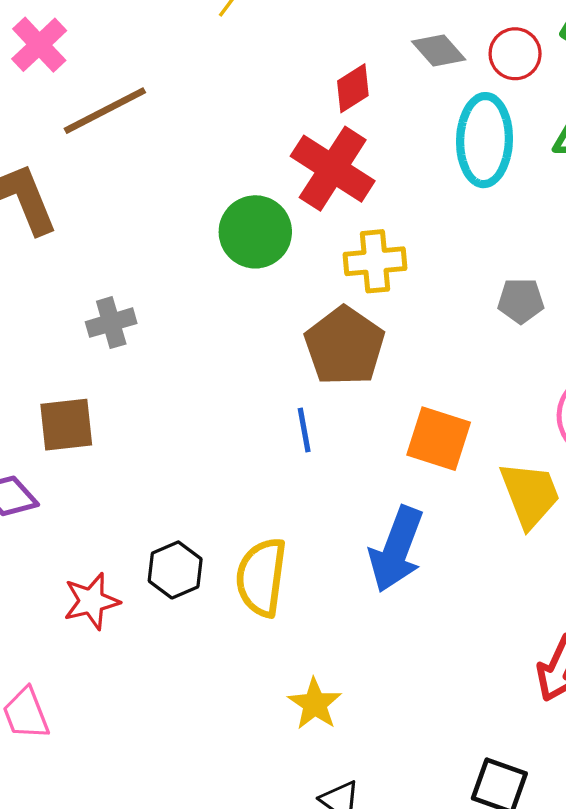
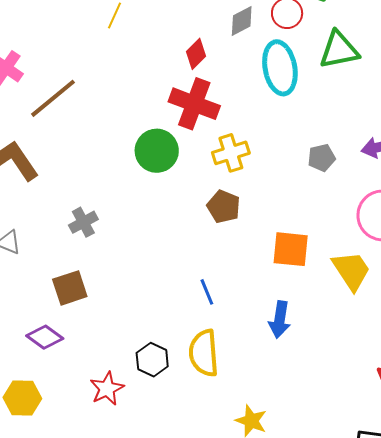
gray diamond: (439, 50) -> (242, 21), turned -64
brown pentagon: (345, 346) -> (224, 207), size x0.7
blue line: (304, 430) -> (207, 292), moved
blue arrow: (396, 549) -> (280, 320), size x0.7

